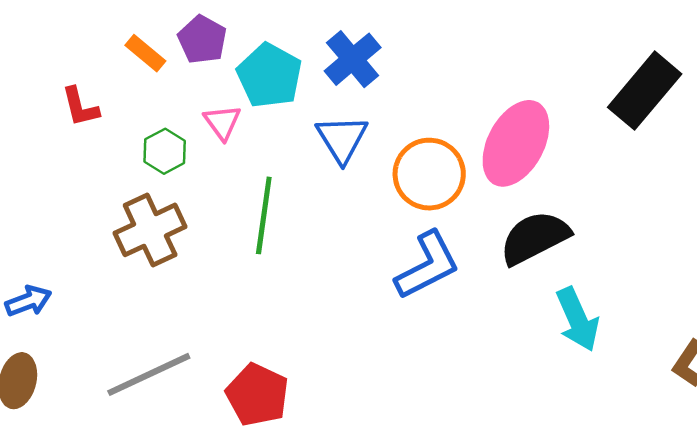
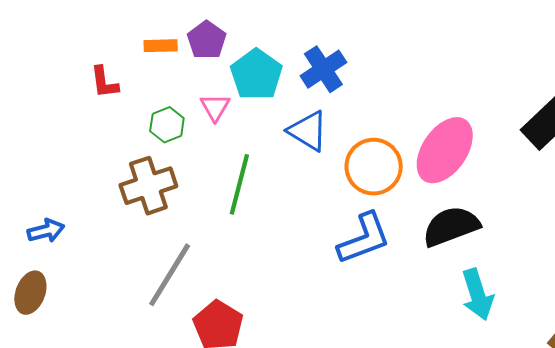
orange rectangle: (145, 53) -> (161, 46), turned -48
blue triangle: (342, 139) -> (308, 131), turned -33
gray line: (149, 374) -> (170, 275), moved, turned -40

